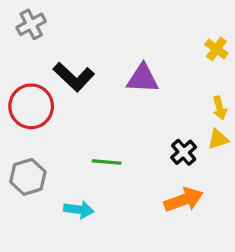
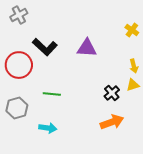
green line: (107, 162) -> (52, 94), moved

